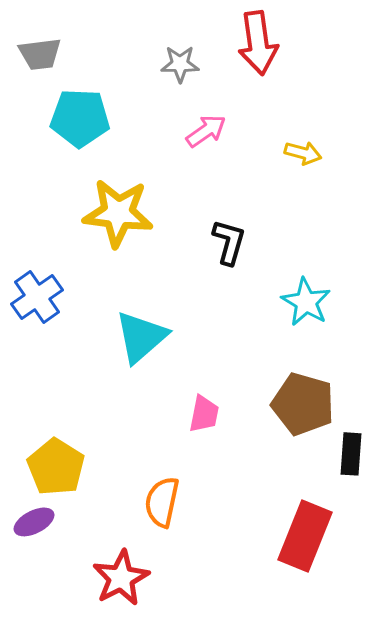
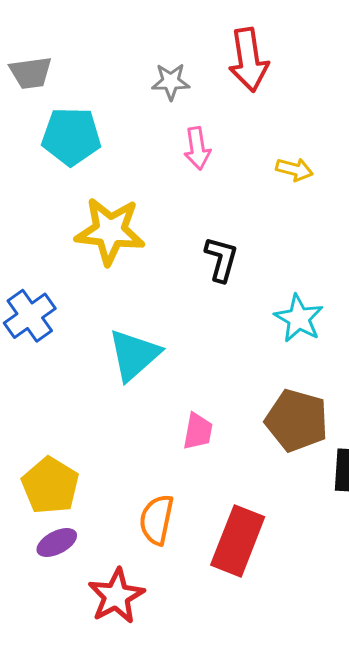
pink arrow: (206, 131) -> (197, 148), turned 117
purple ellipse: (34, 522) -> (57, 543), moved
red rectangle: (305, 536) -> (238, 541), moved

